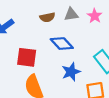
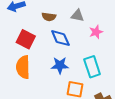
pink star: (95, 16) -> (96, 32), moved
brown semicircle: (47, 17) -> (49, 17), moved

